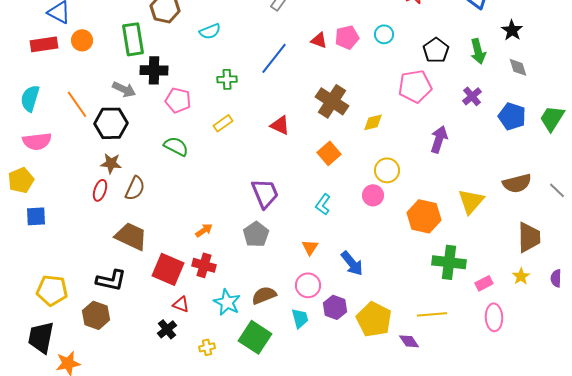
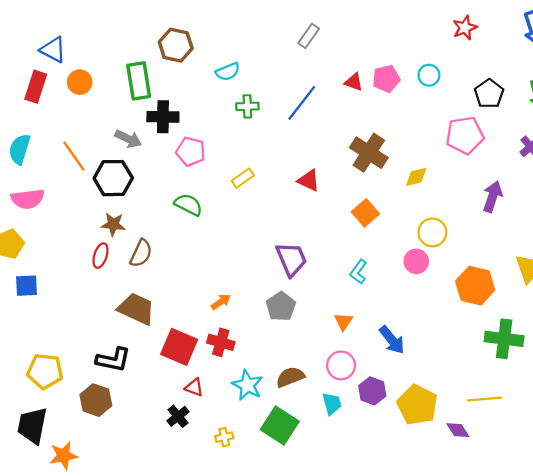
red rectangle: (44, 44) -> (36, 87), turned -64
green cross: (227, 79) -> (247, 106), moved

